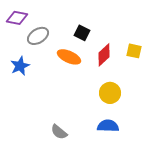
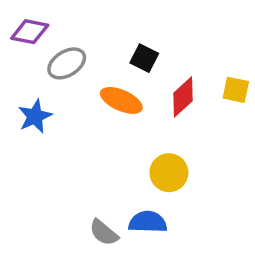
yellow circle: (110, 93) -> (169, 173), moved
blue semicircle: (108, 126) -> (148, 222), moved

